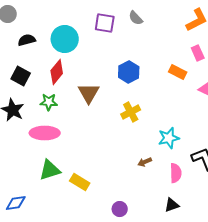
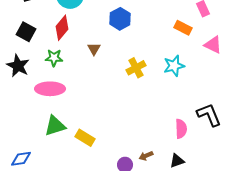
blue hexagon: (129, 72) -> (120, 19), moved
brown triangle: (89, 93) -> (94, 49), size x0.6
cyan star: (169, 138) -> (174, 66), moved
brown arrow: (145, 162) -> (146, 156), moved

